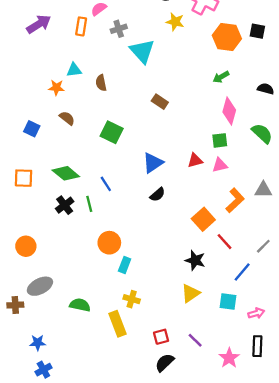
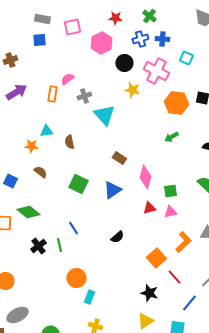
pink diamond: (229, 111) -> (145, 177), moved
blue triangle: (153, 163) -> (112, 190), moved
green diamond: (66, 173) -> (28, 212), moved

